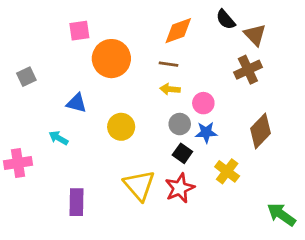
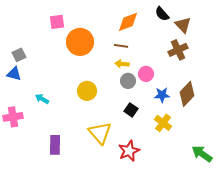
blue triangle: (77, 103) -> (14, 74), moved
gray circle: (180, 124) -> (128, 81), moved
blue star: (206, 132) -> (162, 95), moved
red star: (180, 188) -> (129, 151), moved

